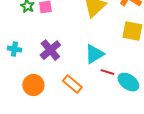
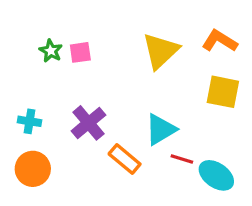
orange rectangle: (72, 84) -> (125, 159), moved
orange circle: (33, 85) -> (33, 169), moved

